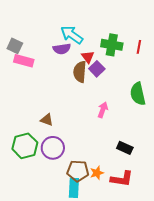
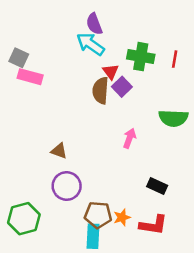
purple semicircle: (62, 49) -> (94, 24), moved, turned 78
green semicircle: (138, 94) -> (173, 118), turned -75
green hexagon: (25, 146) -> (24, 219), moved

